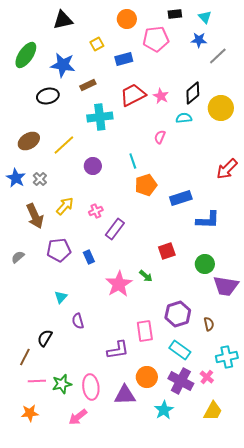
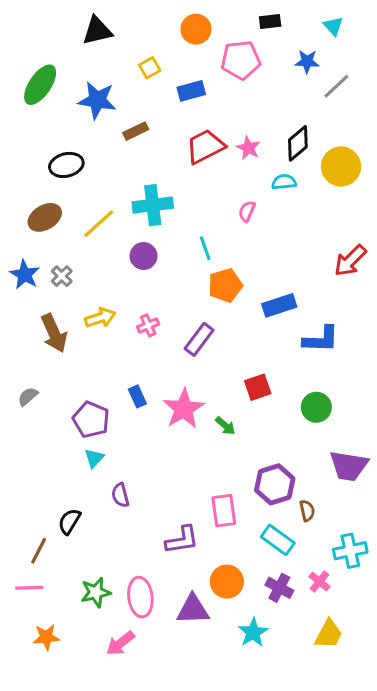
cyan triangle: (205, 17) -> (333, 26), moved
black ellipse: (48, 96) -> (66, 165), moved
cyan cross: (100, 117) -> (153, 205), moved
yellow arrow: (65, 206) -> (100, 318), turned 30
purple rectangle: (115, 229) -> (199, 339), moved
purple pentagon: (59, 250) -> (91, 420), moved, turned 30
pink star: (119, 284) -> (184, 409), moved
purple trapezoid: (226, 286) -> (349, 466), moved
brown semicircle: (209, 324) -> (307, 511), moved
pink line: (37, 381) -> (29, 588), moved
purple cross: (181, 381) -> (279, 588), size x0.7

